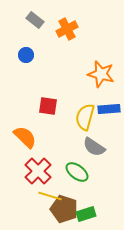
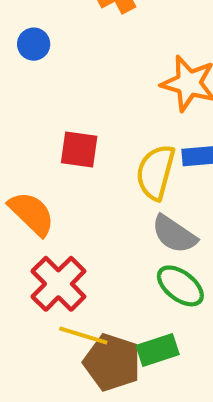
green ellipse: (77, 172) -> (180, 286), moved
green rectangle: (86, 214) -> (158, 350), moved

